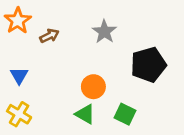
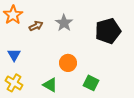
gray star: (104, 32) -> (64, 23), moved
black pentagon: (148, 65) -> (108, 31), moved
green triangle: (85, 114) -> (50, 85), moved

